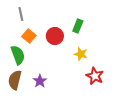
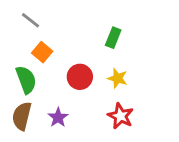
gray line: (21, 14) -> (30, 20), turned -40
red circle: (55, 36) -> (80, 77), moved
red star: (95, 76) -> (120, 116), moved

